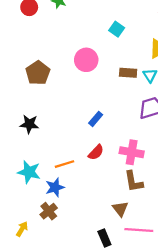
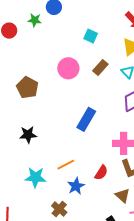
brown rectangle: (128, 73) -> (100, 68), moved, turned -42
blue rectangle: (96, 119) -> (86, 119), size x1.6
red semicircle: (96, 152) -> (101, 173), moved
blue star: (55, 187) -> (76, 186), moved

